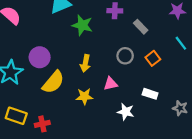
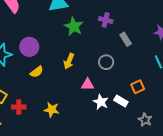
orange square: (153, 58) -> (138, 87), moved
yellow semicircle: (53, 82) -> (37, 72), size x0.6
yellow star: (84, 96) -> (52, 110), moved
white star: (126, 112) -> (101, 102), moved

